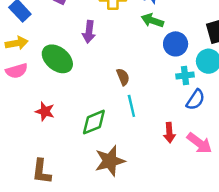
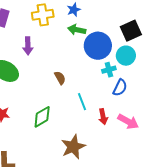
blue circle: (176, 44) -> (98, 46), size x1.4
cyan line: (131, 106) -> (82, 102), moved
brown star: (110, 161) -> (73, 147), moved

